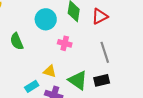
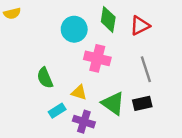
green semicircle: (17, 41) -> (45, 78), moved
pink cross: (65, 43) -> (97, 58), size x1.5

